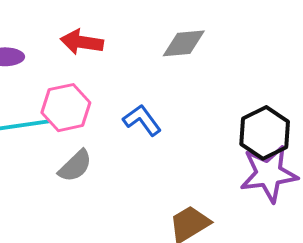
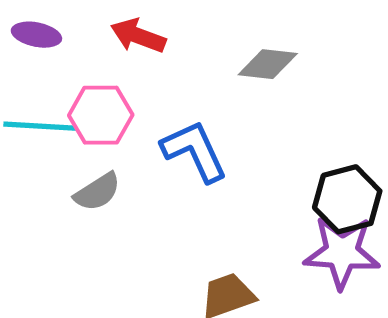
blue L-shape: (142, 120) -> (194, 151), size x1.4

